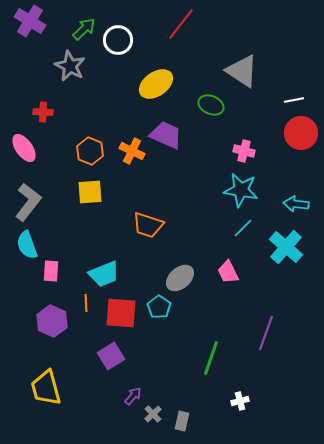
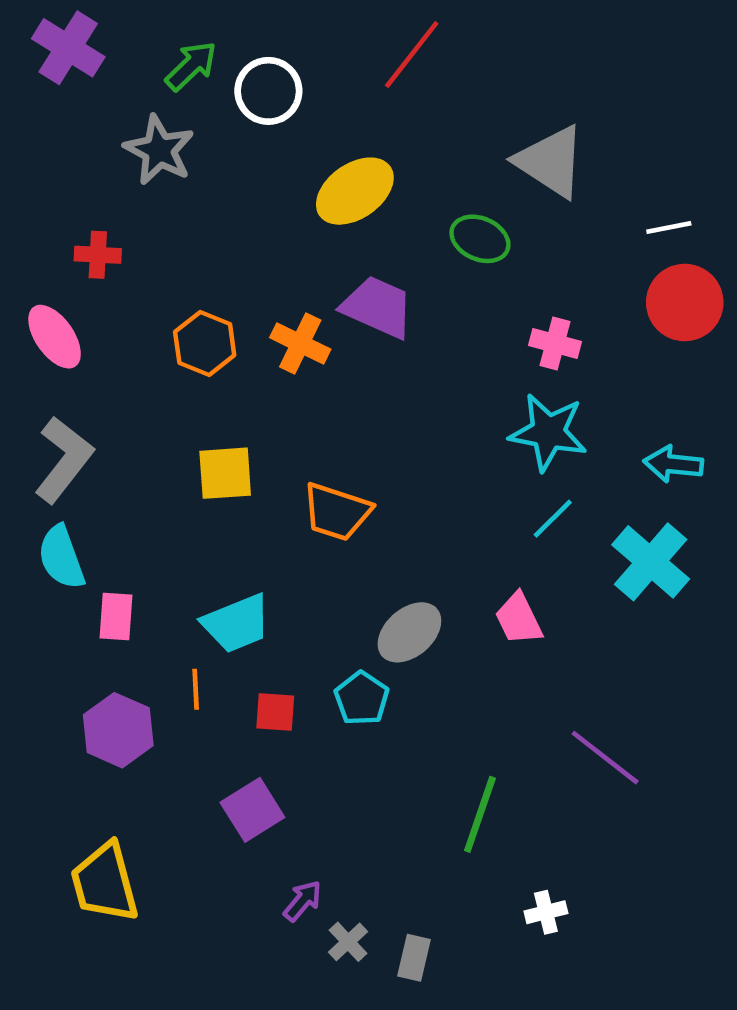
yellow square: (90, 192) -> (225, 473), moved
red square: (121, 313) -> (275, 712), size x0.6
purple line: (266, 333) -> (605, 758), turned -72

